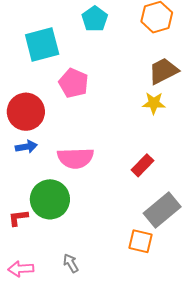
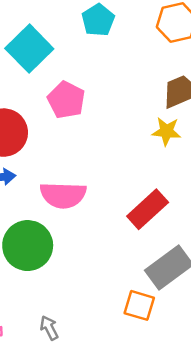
cyan square: (42, 44) -> (29, 49), turned -33
red rectangle: (143, 165) -> (148, 209), size x1.4

